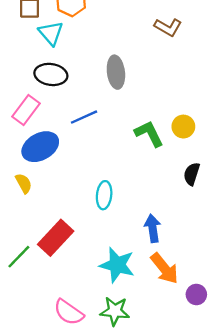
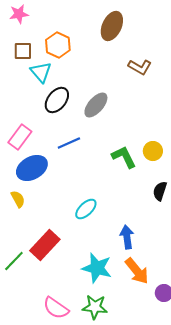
gray ellipse: (116, 72) -> (96, 105), turned 48
black ellipse: (51, 74) -> (57, 100), moved, turned -60
cyan ellipse: (104, 195) -> (86, 209), turned 40

